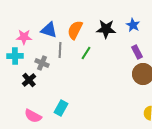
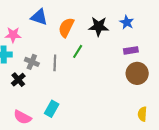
blue triangle: (49, 30) -> (39, 17), moved
gray line: (60, 50) -> (55, 63), moved
purple rectangle: (137, 52) -> (131, 50), turned -72

